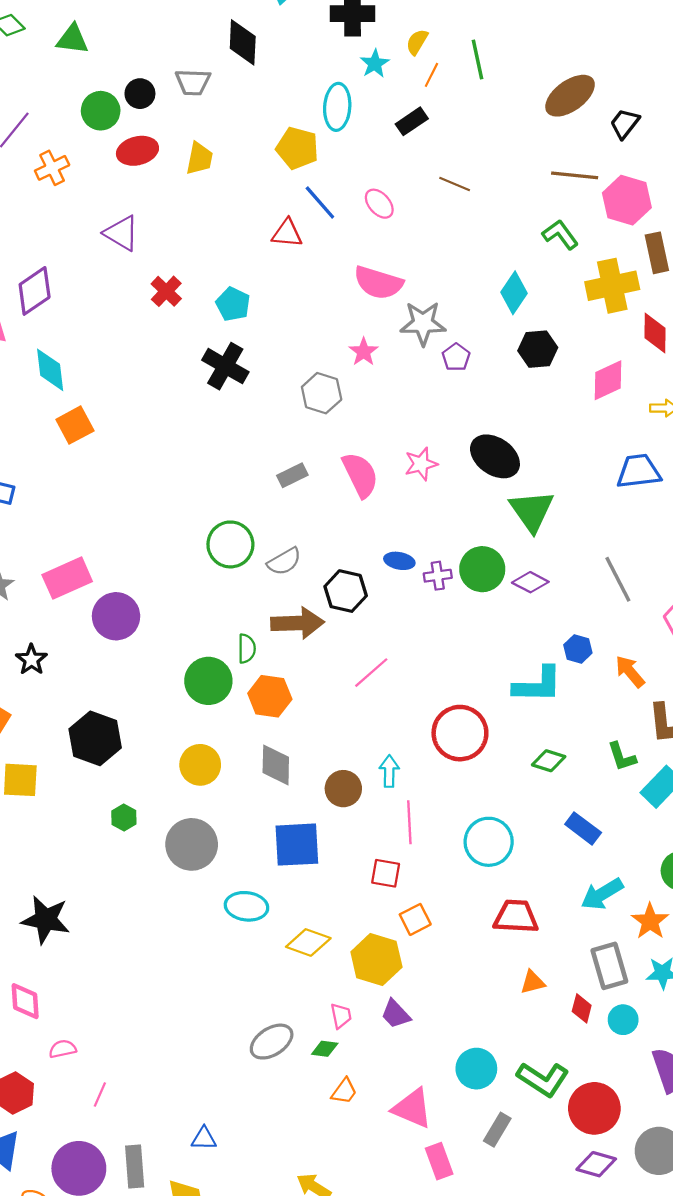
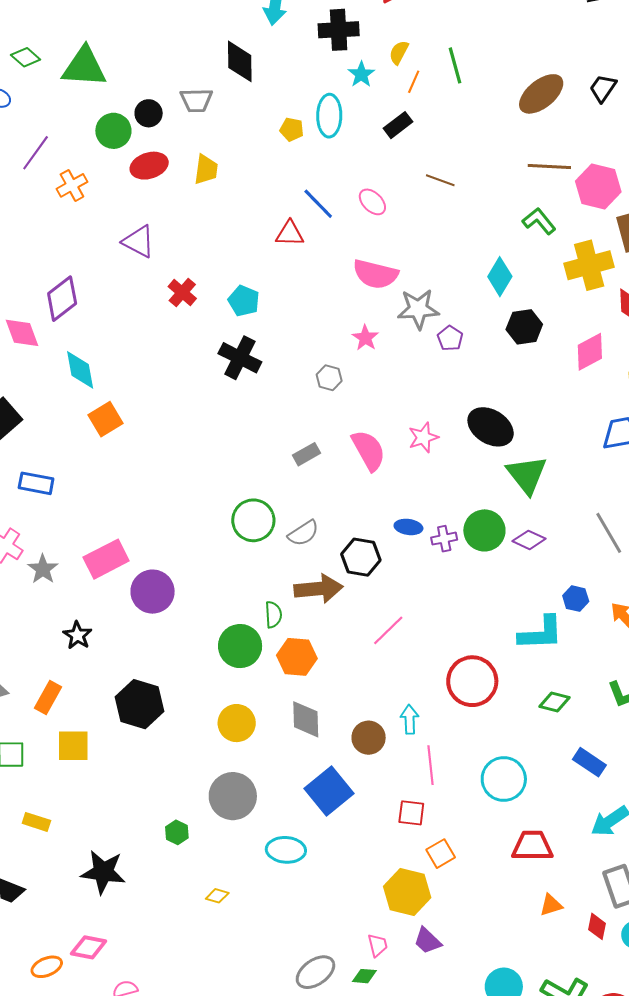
green triangle: (72, 39) -> (84, 67), size x1.5
black trapezoid: (625, 124) -> (603, 88), moved
yellow pentagon: (297, 148) -> (292, 129), moved, size x0.6
gray hexagon: (322, 393) -> (329, 378), size x0.7
green hexagon: (124, 817) -> (177, 832), moved
blue square: (297, 845) -> (329, 791), turned -33
yellow diamond: (308, 942) -> (217, 896), moved, size x0.6
pink diamond: (25, 1001) -> (89, 947), turned -72

